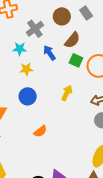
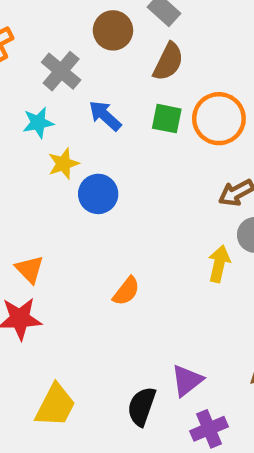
brown semicircle: (72, 40) -> (168, 62), moved
yellow arrow: (67, 93) -> (219, 264), moved
blue circle: (28, 96) -> (98, 194), moved

